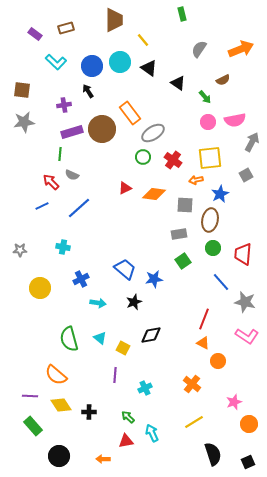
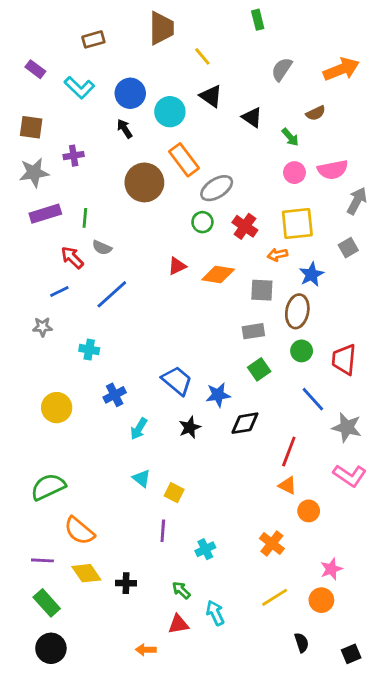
purple rectangle: (35, 34) -> (35, 69), moved
cyan circle: (120, 62) -> (170, 112), moved
purple cross: (64, 105) -> (74, 156), moved
purple rectangle: (72, 132) -> (45, 214), moved
gray star: (20, 250) -> (42, 327), moved
cyan arrow: (98, 303) -> (139, 429), turned 112
black diamond: (151, 335) -> (245, 423), moved
green semicircle: (69, 339) -> (48, 487), moved, turned 80
orange circle: (249, 424) -> (321, 600), moved
black semicircle: (213, 454) -> (302, 643), size x0.6
black circle: (59, 456) -> (51, 648), moved

